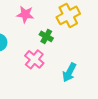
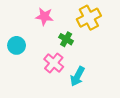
cyan arrow: (69, 72) -> (77, 76), moved

